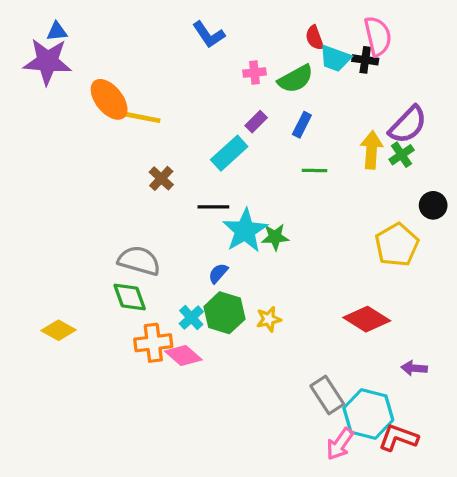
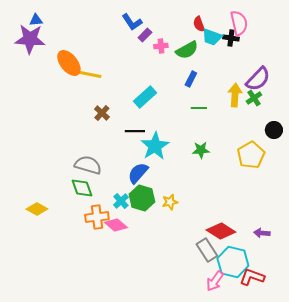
purple rectangle: (256, 122) -> (145, 35), moved
green star: (275, 237) -> (201, 150), moved
blue semicircle: (218, 273) -> (138, 173), size x1.6
red diamond: (367, 319) -> (221, 231), moved

